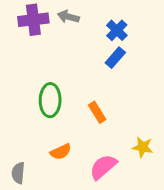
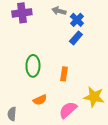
gray arrow: (68, 17) -> (59, 11), moved
orange rectangle: (97, 112) -> (64, 74), turned 40
yellow star: (143, 147) -> (94, 97), size x1.5

